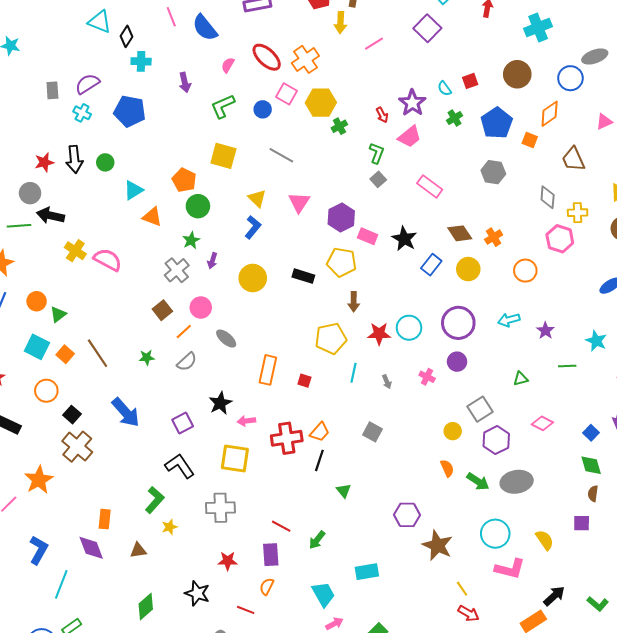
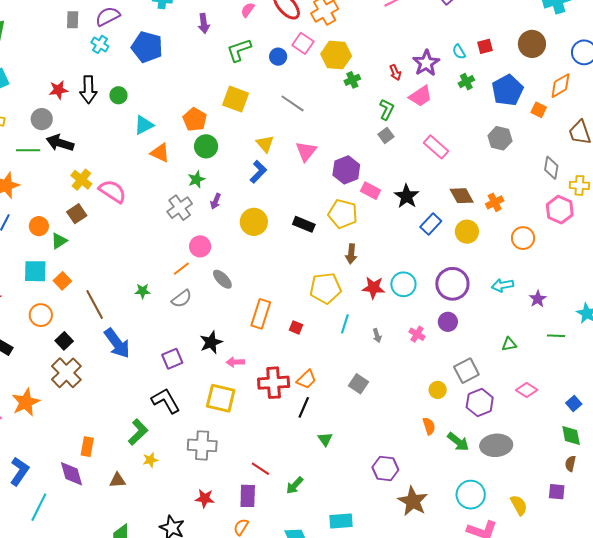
brown square: (162, 310) -> (77, 214), moved
cyan square: (37, 347) -> (35, 271), turned -30
brown line: (98, 353) -> (95, 305), moved

